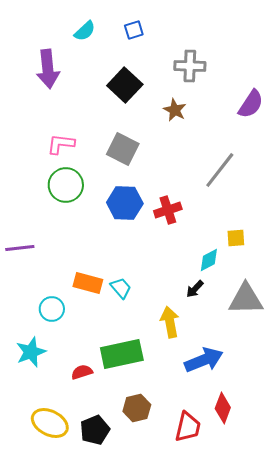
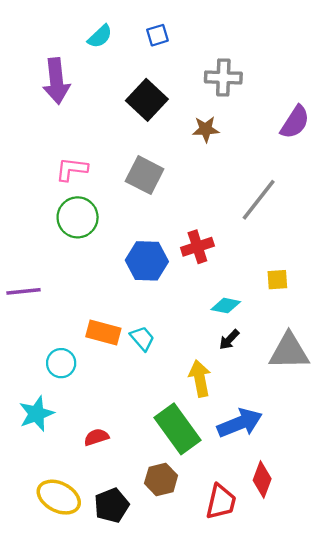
brown star: (175, 110) -> (206, 129), turned -30
blue hexagon: (125, 203) -> (147, 261), moved
cyan diamond: (209, 260) -> (226, 306), moved, turned 40
green rectangle: (122, 354) -> (177, 429), moved, turned 66

